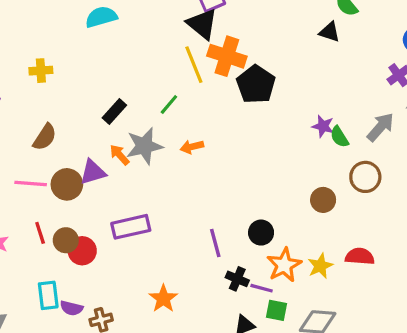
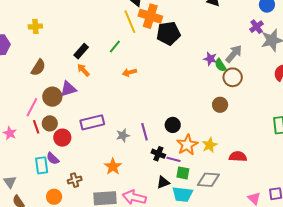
black pentagon: (256, 84) -> (168, 33), turned 30
gray arrow: (380, 127) -> (234, 54), moved
gray star: (144, 146) -> (123, 135), moved, size x0.6
orange arrow: (120, 155) -> (83, 70), moved
brown circle: (365, 177) -> (233, 77), moved
pink line: (31, 183) -> (32, 107), moved, turned -66
brown circle: (323, 200) -> (220, 105), moved
brown circle: (66, 240) -> (50, 123), moved
red semicircle: (360, 256) -> (238, 157), moved
purple semicircle: (71, 308) -> (53, 158), moved, turned 32

